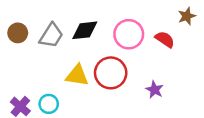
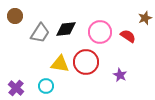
brown circle: (18, 33) -> (15, 16), moved
cyan circle: (49, 104) -> (46, 86), moved

